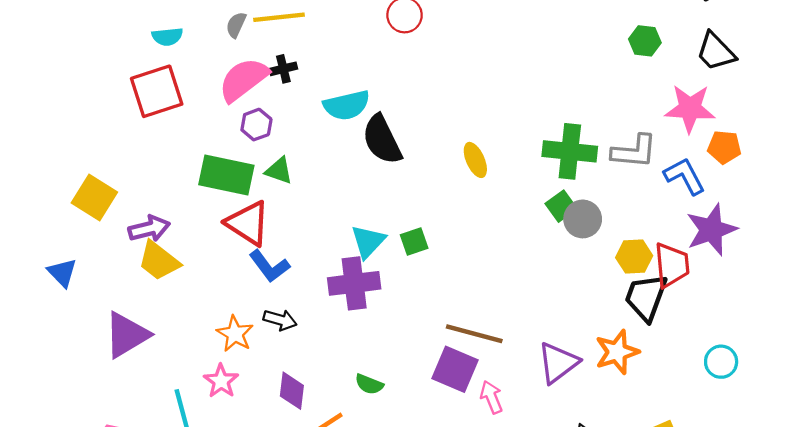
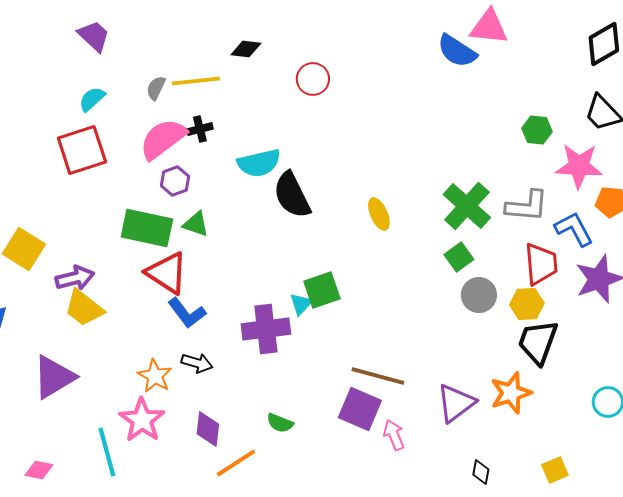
cyan semicircle: (167, 37) -> (92, 99), turned 144
green hexagon: (645, 41) -> (537, 130), moved
green cross: (570, 151) -> (467, 206), turned 36
gray circle: (583, 219) -> (479, 295), moved
cyan triangle: (368, 242) -> (301, 304), moved, size x0.7
green square: (414, 242) -> (322, 290), size x1.4
red trapezoid: (672, 265) -> (541, 264), moved
pink star: (221, 381) -> (142, 420), size x1.4

